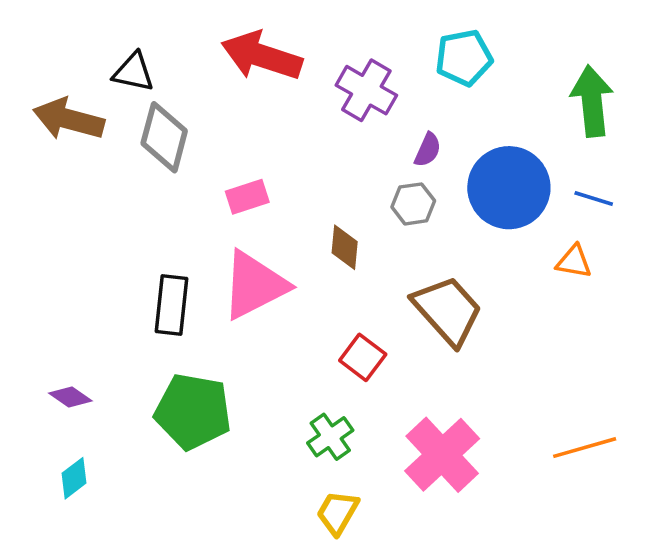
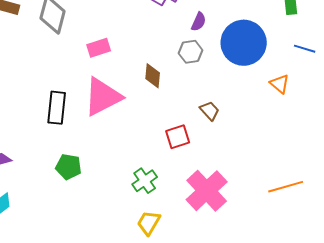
blue line: (594, 199) -> (305, 49), moved
orange triangle: (574, 262) -> (280, 84), turned 30
brown trapezoid: (448, 310) -> (210, 111), size x0.5
red square: (363, 357) -> (178, 137), moved, turned 35
green pentagon: (193, 411) -> (69, 167), size x0.6

